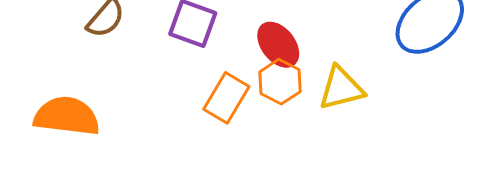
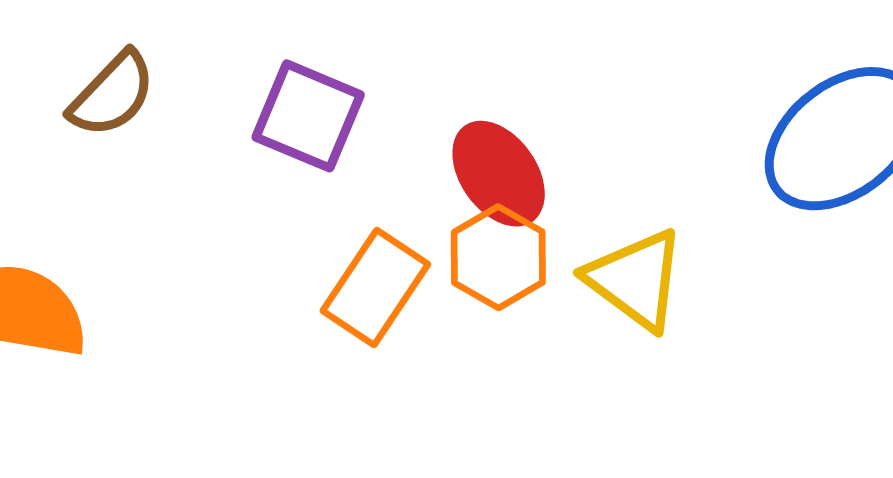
yellow triangle: (341, 88) -> (636, 279), turned 48

